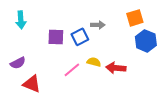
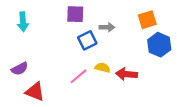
purple square: (56, 37) -> (75, 14), moved

